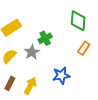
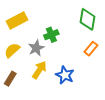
blue star: (61, 75) -> (65, 75), turned 30
yellow arrow: (30, 86) -> (39, 70), moved

